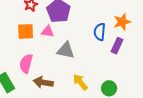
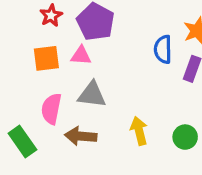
gray triangle: (66, 50) -> (92, 95), moved
yellow arrow: (80, 82) -> (139, 131), turned 30

